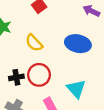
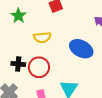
yellow semicircle: (34, 43) -> (42, 37), turned -66

